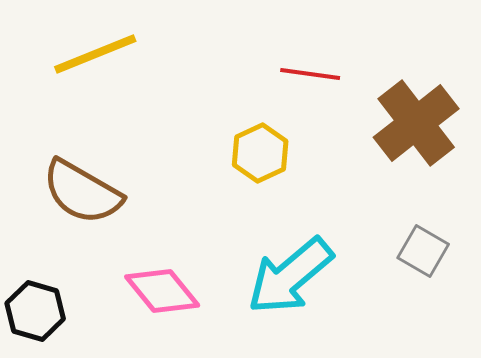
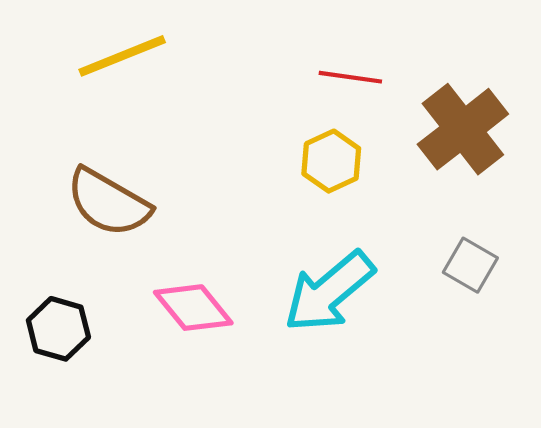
yellow hexagon: (260, 153) -> (331, 161), moved

